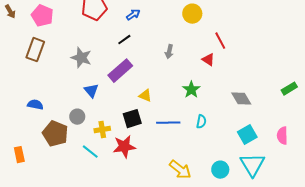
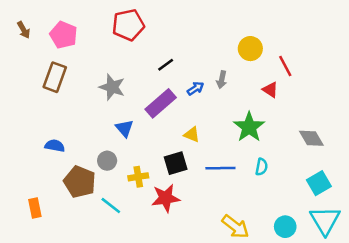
yellow circle: (192, 14) -> (250, 49), moved
blue arrow: (133, 15) -> (196, 88), moved
green star: (191, 90) -> (249, 127), size x1.4
cyan line: (90, 152) -> (111, 205), moved

